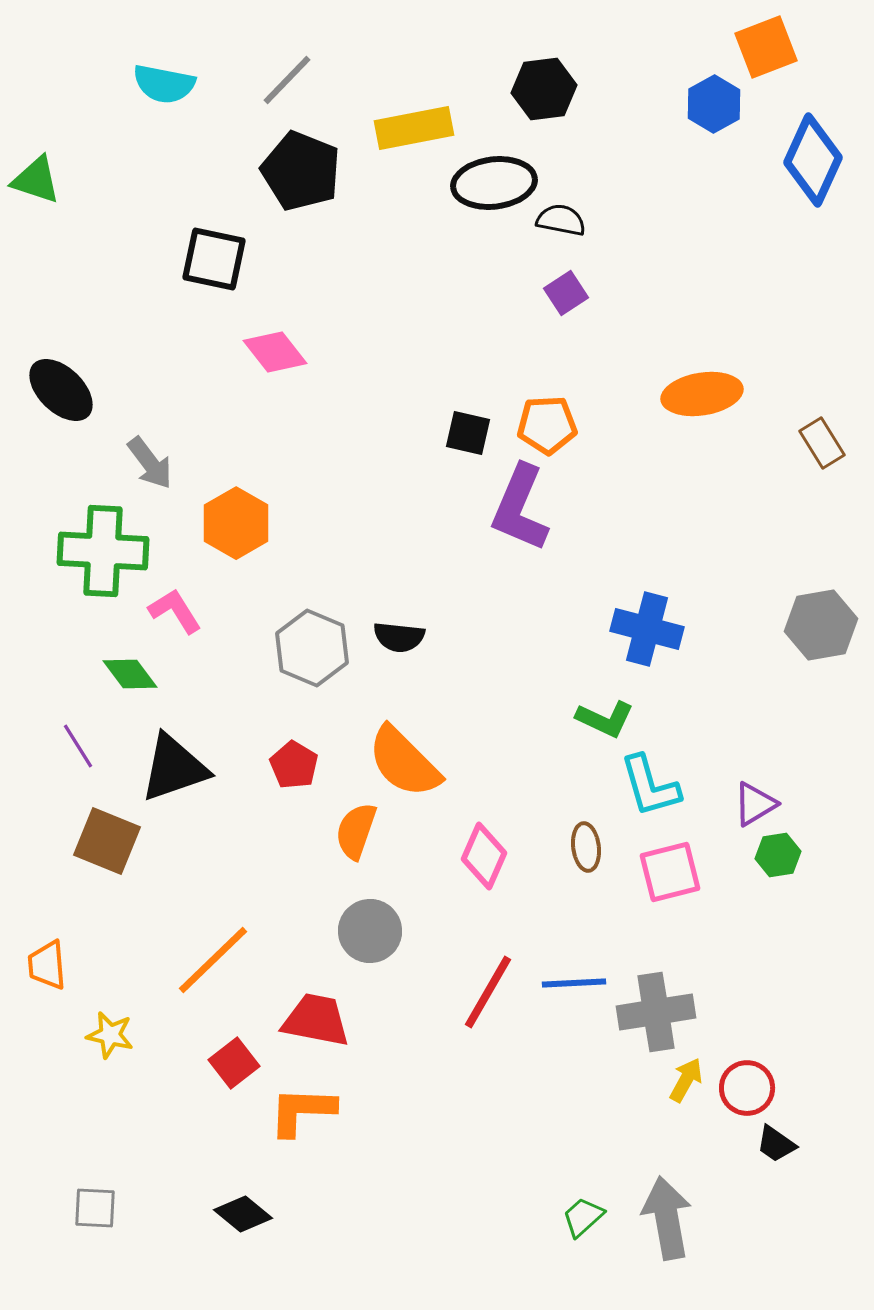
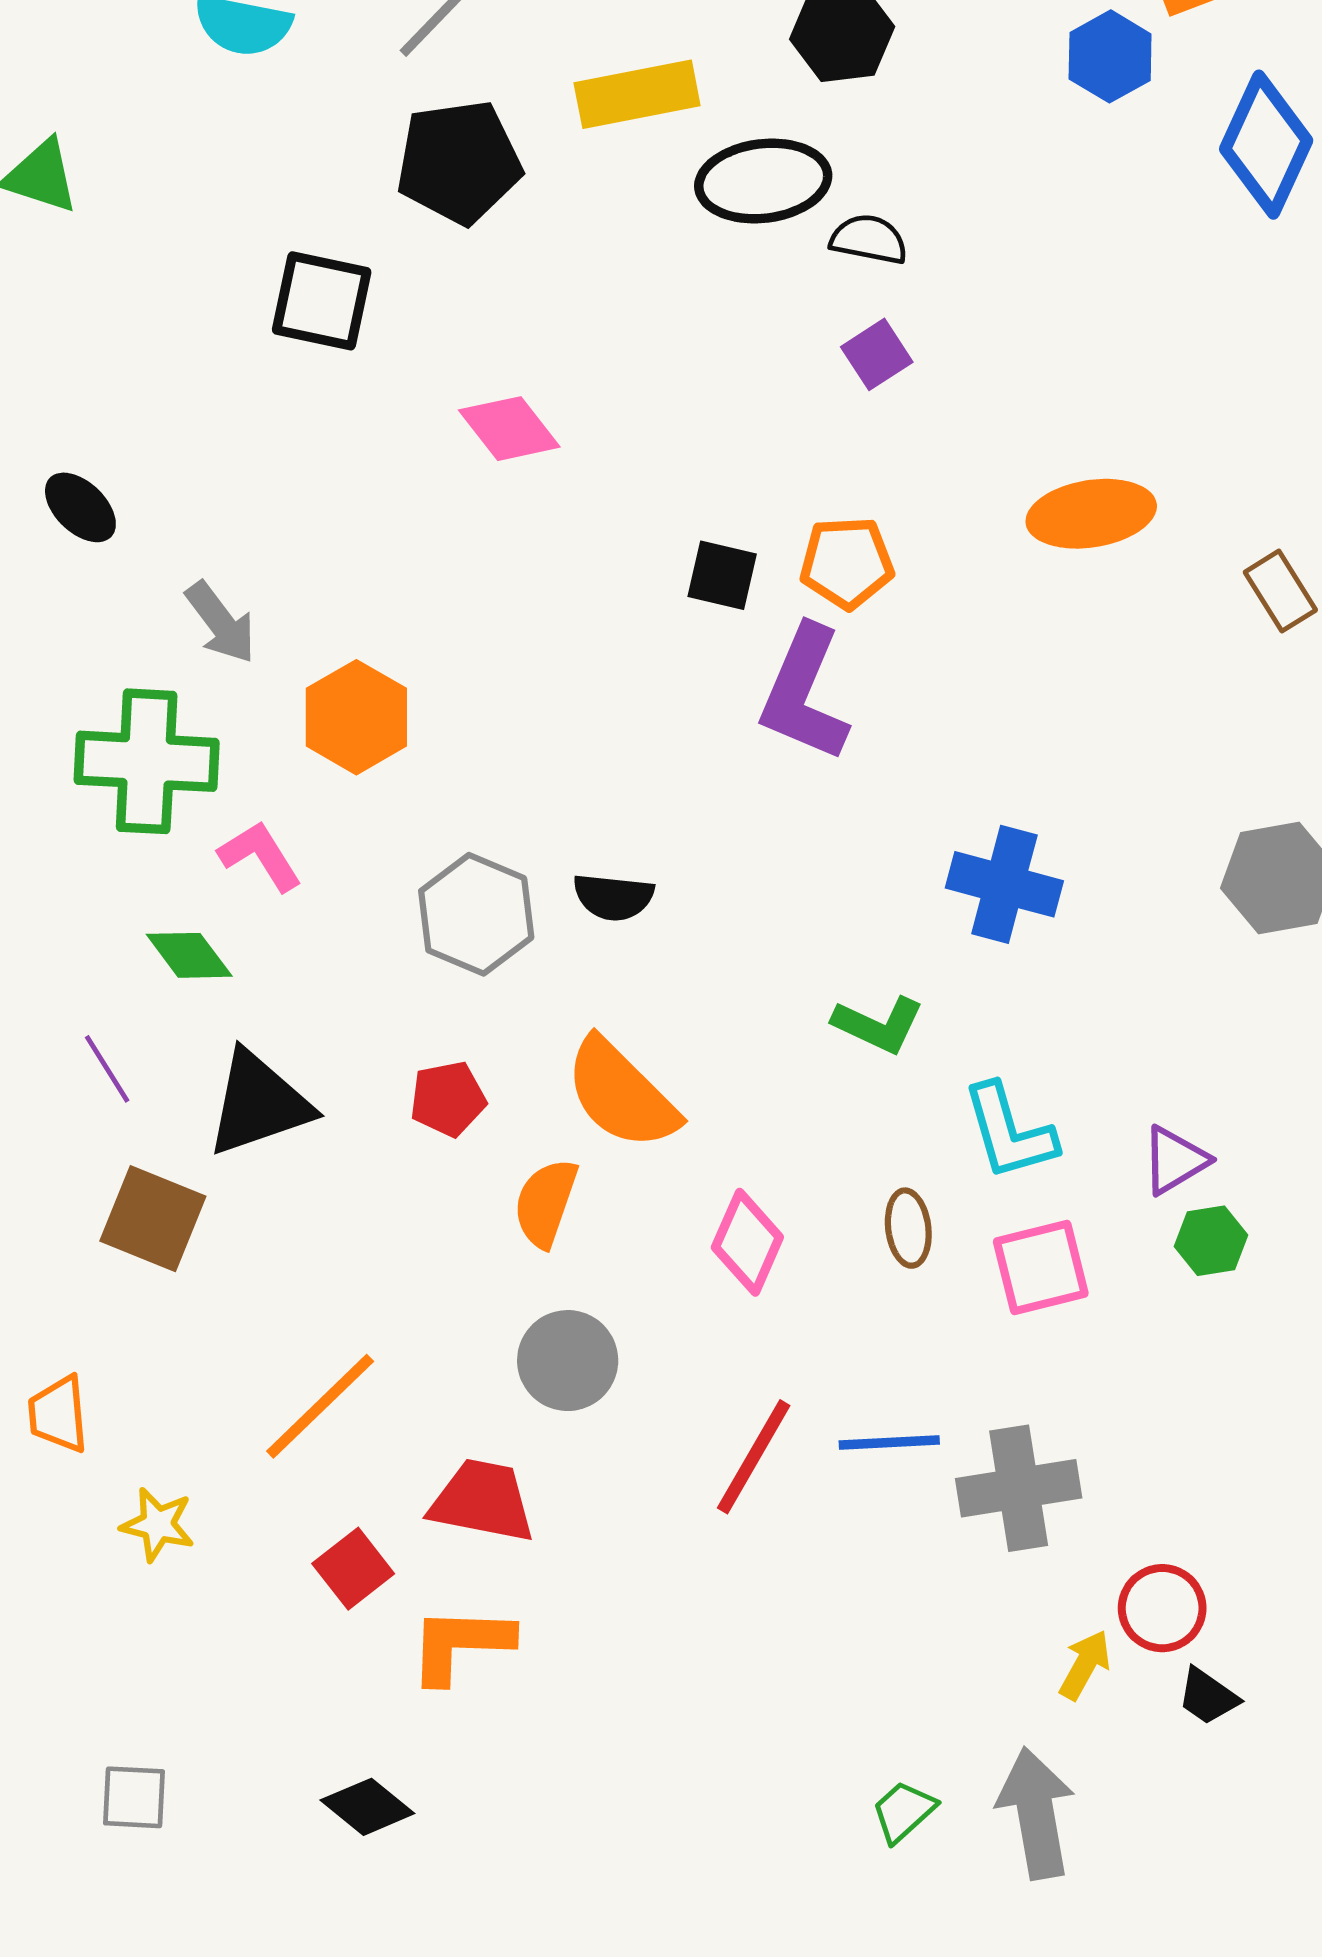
black pentagon: (301, 171) -> (459, 162), turned -30
pink diamond: (275, 352) -> (509, 429), moved
black ellipse: (61, 390) -> (80, 507), size x0.7
green L-shape: (605, 719) -> (878, 1025), moved
red pentagon: (294, 765) -> (448, 1099), turned 30
yellow arrow: (686, 1080) -> (1085, 1665), moved

